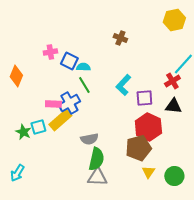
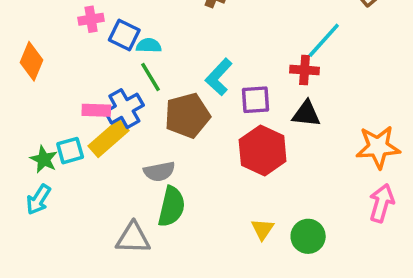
red cross: (172, 81) -> (305, 70), turned 35
brown pentagon: (138, 148) -> (187, 116), moved
cyan arrow: (17, 173) -> (39, 200), moved
gray triangle: (97, 177) -> (133, 238), moved

